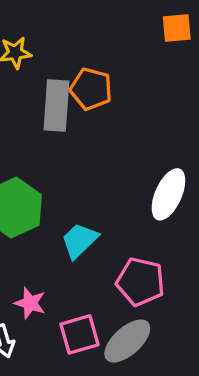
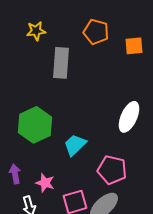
orange square: (177, 28) -> (134, 46), moved
orange pentagon: (91, 89) -> (96, 32), moved

